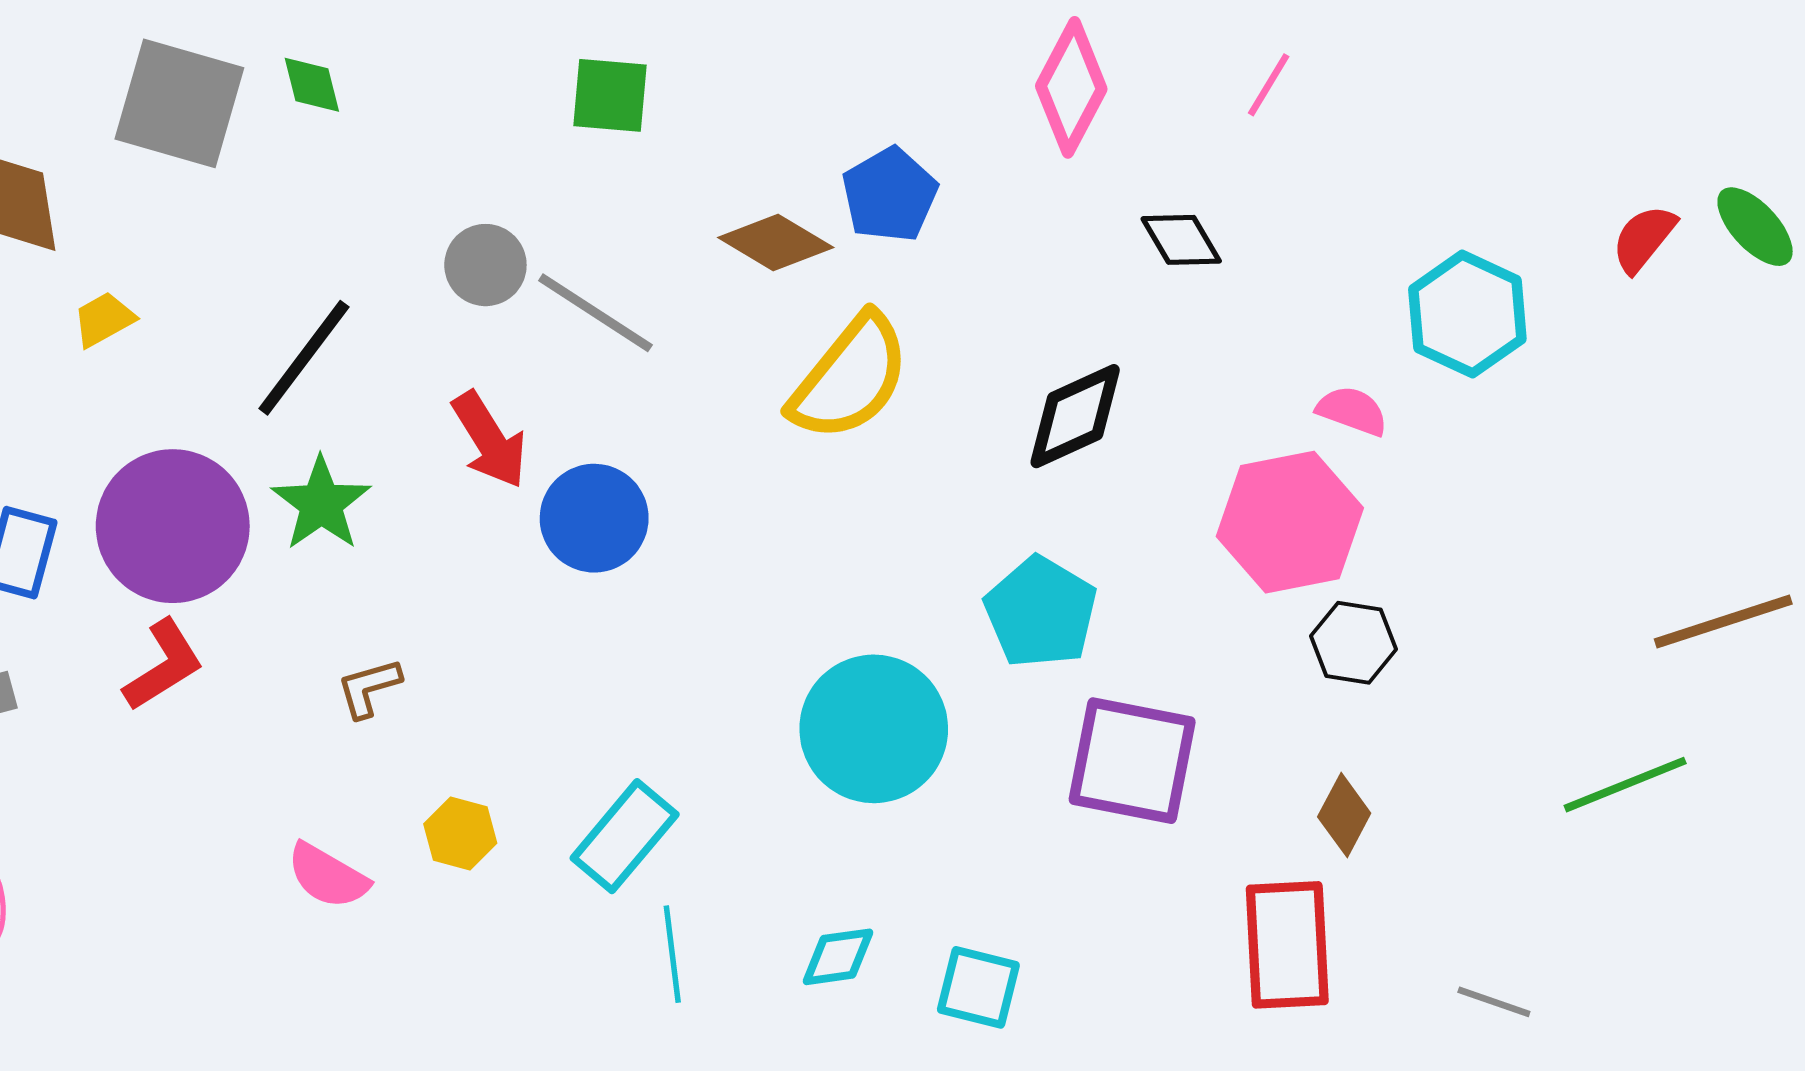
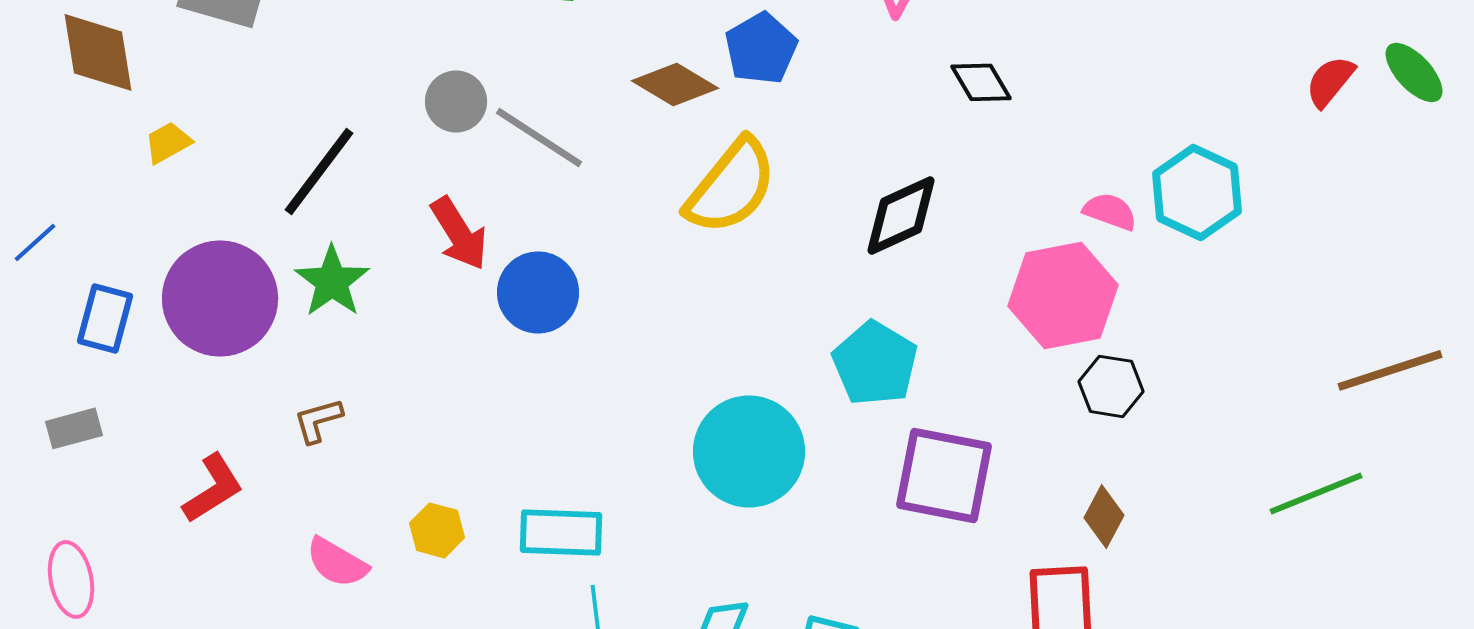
cyan hexagon: (1467, 314) -> (1197, 192), moved
red L-shape: (163, 665) -> (213, 488), moved
brown L-shape: (369, 688) -> (318, 420), moved
cyan rectangle: (625, 836) -> (561, 532), turned 52

